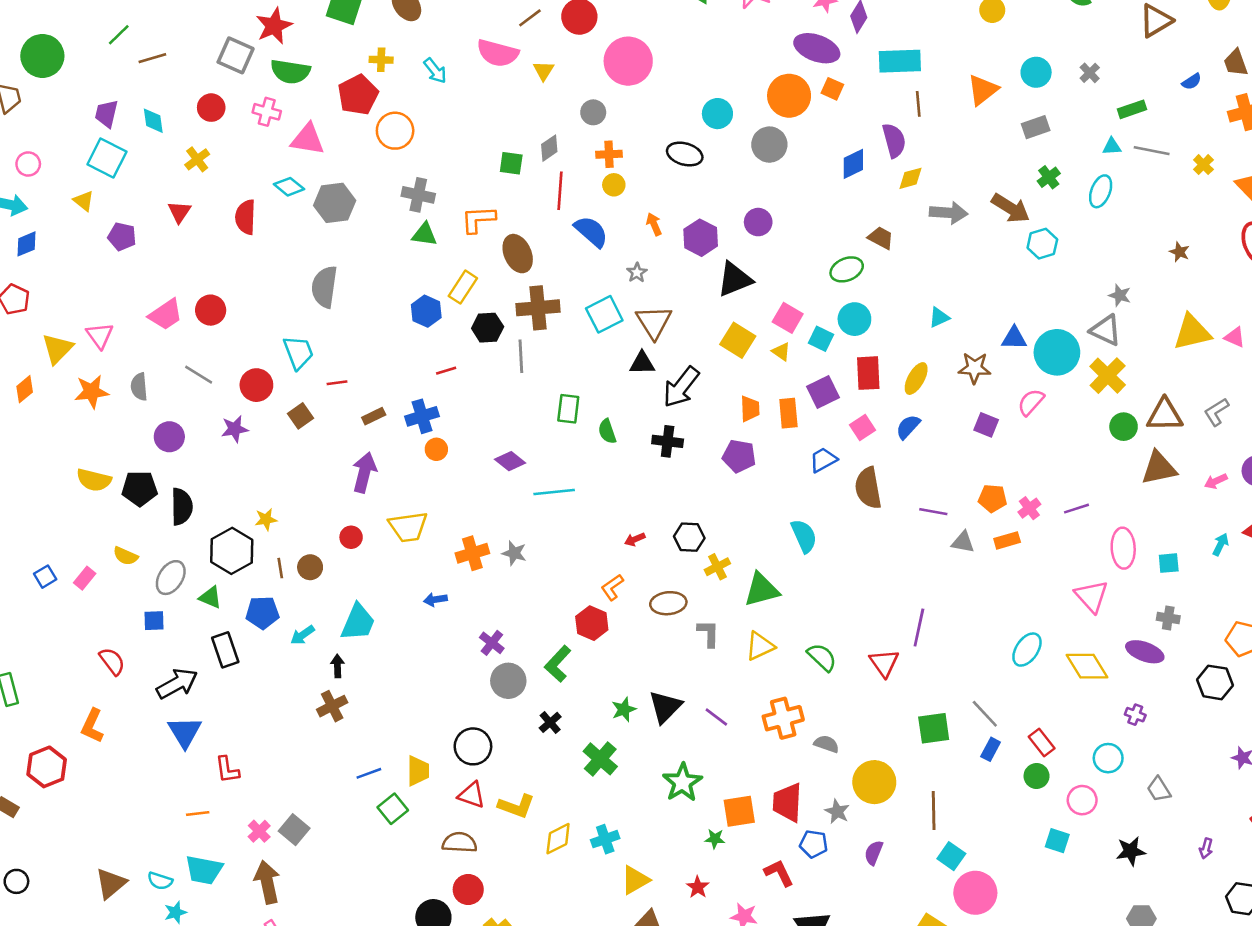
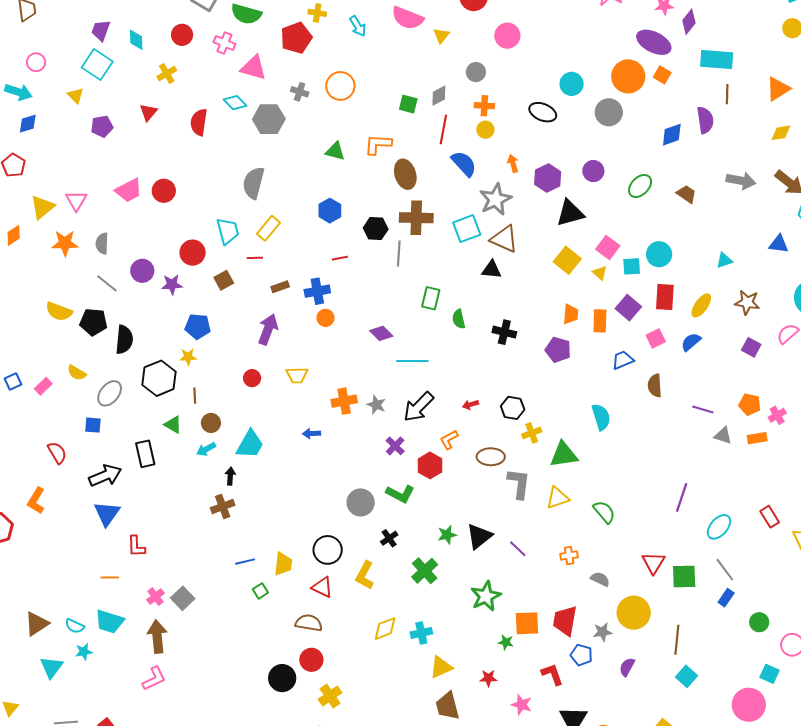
pink circle: (628, 61) -> (507, 36), size x0.7
orange circle: (395, 131) -> (340, 86), moved
yellow diamond: (911, 178) -> (781, 133), moved
gray cross: (418, 195) -> (300, 92), moved, size x0.7
purple pentagon: (122, 237) -> (102, 126), turned -30
green ellipse: (847, 269) -> (640, 186), moved, turned -30
gray star: (637, 273) -> (495, 199), size x2.0
yellow rectangle: (463, 287) -> (269, 228), moved
brown triangle: (654, 322) -> (504, 239), turned -40
blue triangle: (1014, 338) -> (779, 244), moved
cyan square: (821, 339) -> (632, 266), turned -36
gray line: (199, 375) -> (107, 283), moved
black arrow: (681, 387) -> (418, 407), moved
purple square: (823, 392) -> (628, 308), turned -30
purple circle: (169, 437) -> (142, 271), moved
brown semicircle: (868, 488) -> (655, 386), size x0.7
yellow trapezoid: (408, 527) -> (297, 375), size x0.7
brown circle: (310, 567) -> (211, 423), moved
green triangle: (210, 597) -> (173, 425), moved
blue pentagon: (262, 613) -> (198, 326), moved
gray L-shape: (708, 633) -> (519, 484), size x1.4
purple cross: (492, 643) -> (395, 446), moved
cyan ellipse: (1027, 650) -> (719, 527), moved
red triangle: (884, 663) -> (653, 563), moved
green L-shape: (558, 664) -> (400, 494), turned -112
orange cross: (783, 718) -> (569, 555), size x0.6
red rectangle: (1042, 743) -> (770, 517), moved
yellow L-shape: (516, 806) -> (365, 575), moved, turned 92
green square: (393, 809) -> (260, 591), size x0.7
gray star: (837, 811) -> (602, 632), turned 30
red star: (698, 887) -> (488, 678), turned 30
pink circle: (975, 893) -> (749, 705), moved

